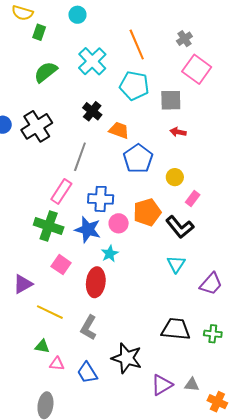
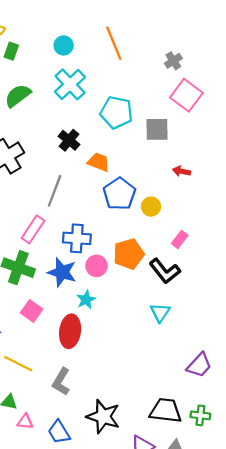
cyan circle: (77, 15) -> (64, 45), moved
orange line: (137, 44) -> (114, 43), moved
red arrow: (178, 132) -> (181, 171), moved
yellow circle: (175, 177) -> (151, 207), moved
purple trapezoid: (211, 284) -> (199, 365), moved
black trapezoid: (176, 329) -> (166, 411), moved
green cross: (213, 334) -> (200, 415), moved

